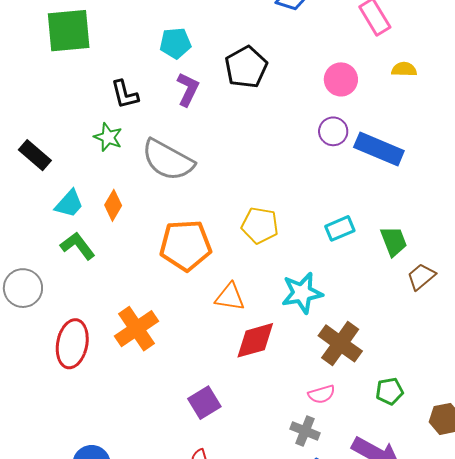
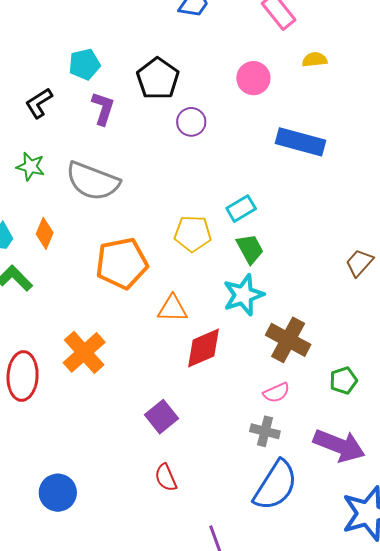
black L-shape: (125, 94) -> (39, 103), moved, turned 80
purple circle: (333, 131) -> (191, 122), moved
cyan rectangle: (340, 228) -> (241, 209), moved
green trapezoid: (394, 241) -> (250, 249), moved

